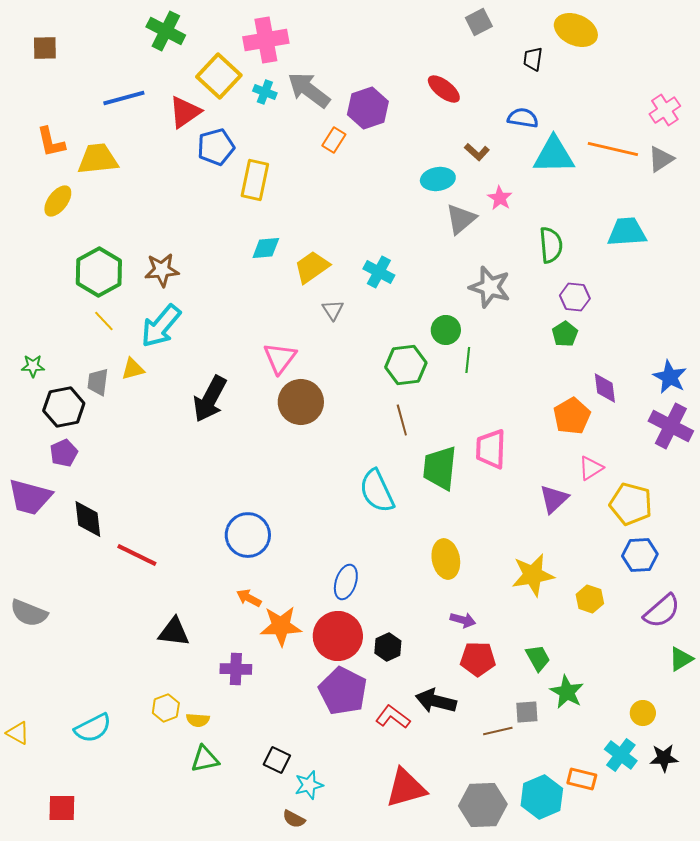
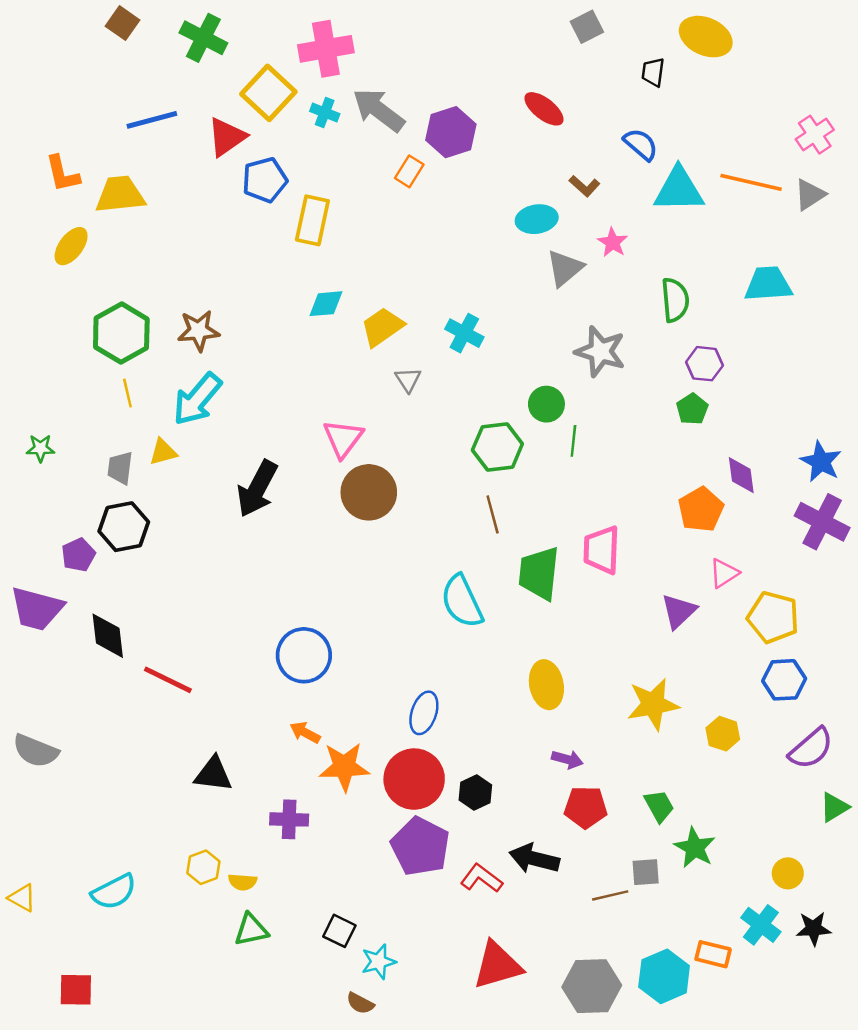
brown square: (45, 48) -> (123, 23), moved, turned 36
blue semicircle: (523, 118) -> (641, 144), turned 32
yellow line: (104, 321) -> (127, 393), turned 30
black hexagon: (64, 407) -> (124, 527), moved

